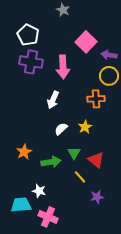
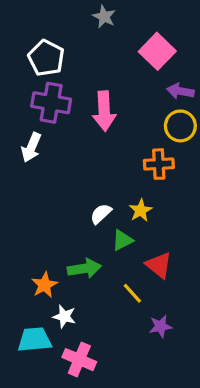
pink square: (86, 42) -> (157, 51), moved
white arrow: (53, 100) -> (31, 147), moved
orange star: (24, 152) -> (44, 285), moved
green triangle: (74, 153) -> (122, 240), moved, turned 32

